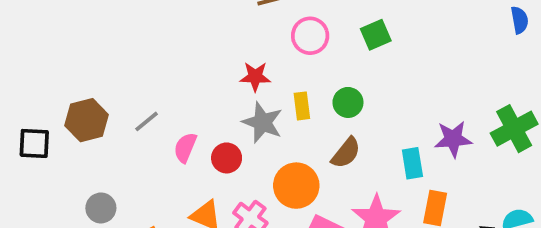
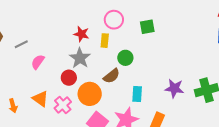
yellow rectangle: (302, 106) -> (105, 41), moved
brown semicircle: (346, 153) -> (112, 76), moved
red circle: (227, 158) -> (69, 78), moved
cyan rectangle: (412, 163) -> (137, 94), moved

